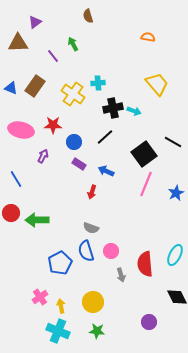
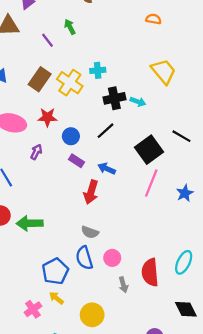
brown rectangle: (35, 86) -> (40, 79), moved
red arrow: (92, 192) -> (91, 192), size x1.5
yellow arrow: (61, 306) -> (56, 298), moved, turned -40

